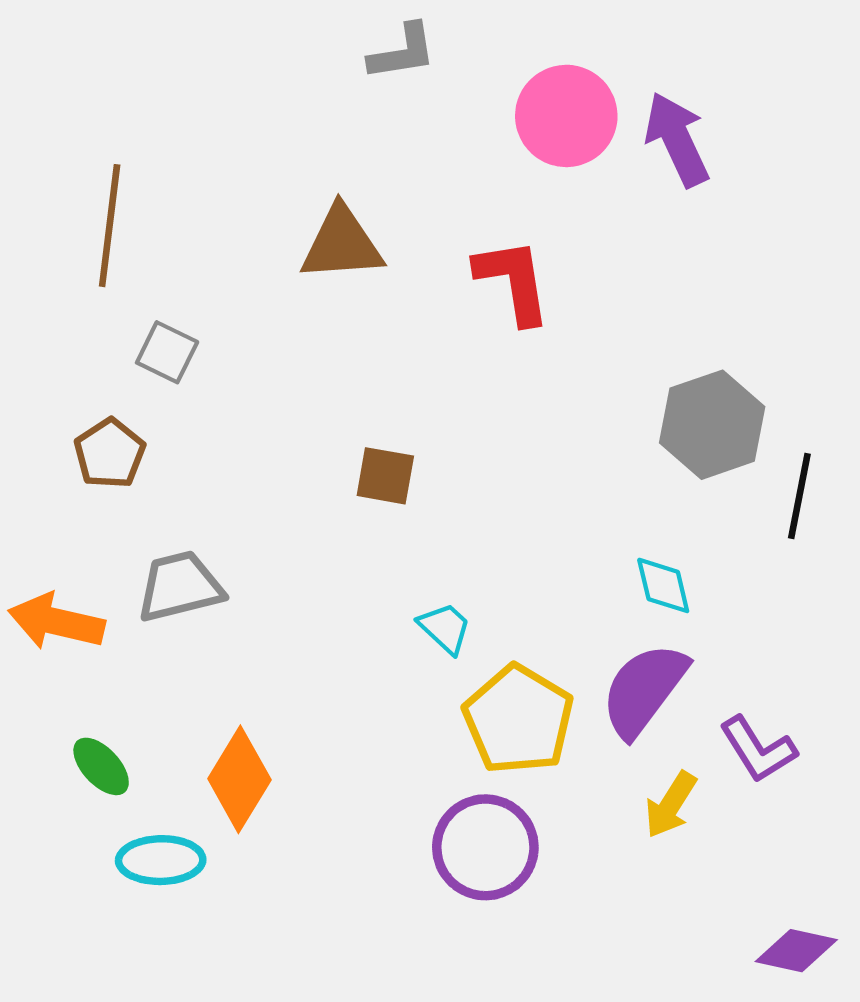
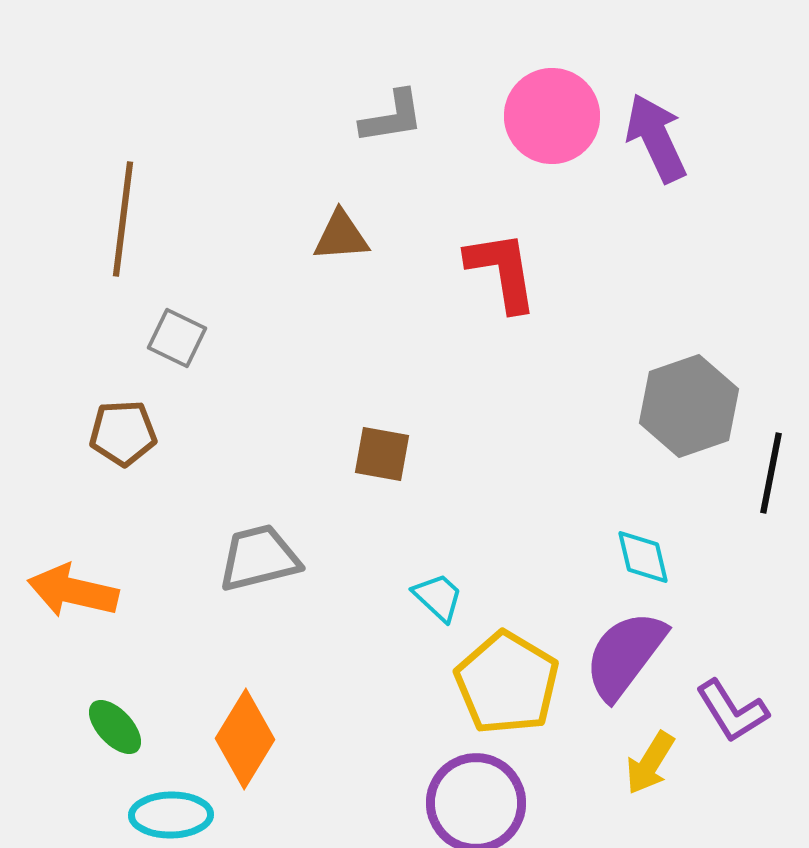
gray L-shape: (402, 52) -> (392, 117), moved
brown triangle: (342, 244) -> (341, 236), size x0.7
brown pentagon: (110, 453) -> (123, 433), turned 30
gray trapezoid: (180, 586) -> (259, 558), moved

